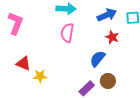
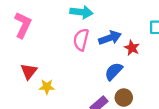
blue arrow: (107, 15) -> (110, 38), moved
red triangle: (23, 63) -> (29, 71), turned 42

